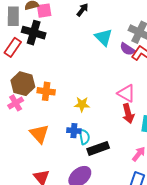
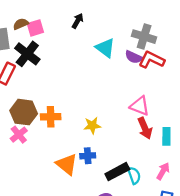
black cross: (34, 33) -> (27, 54), turned 30
orange triangle: (39, 134) -> (67, 164), moved
cyan semicircle: (84, 137) -> (134, 175), moved

